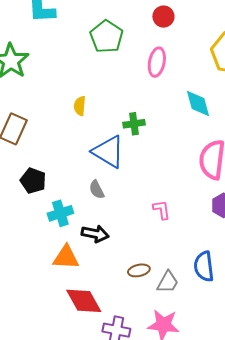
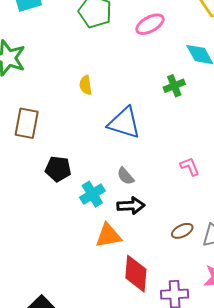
pink ellipse: (157, 62) -> (150, 24), turned 64
green cross: (134, 124) -> (174, 86), moved
gray semicircle: (97, 190) -> (125, 176), moved
red diamond: (84, 301) -> (136, 274), turned 48

